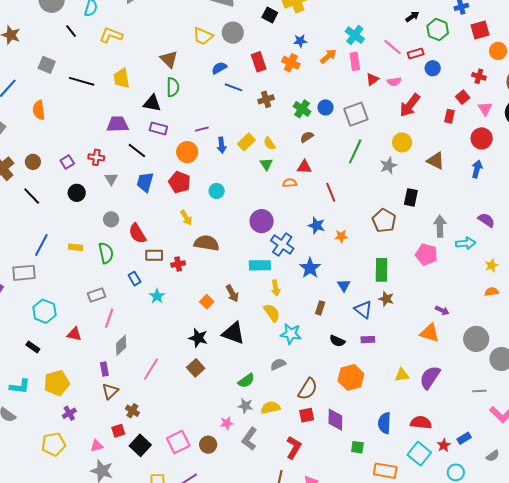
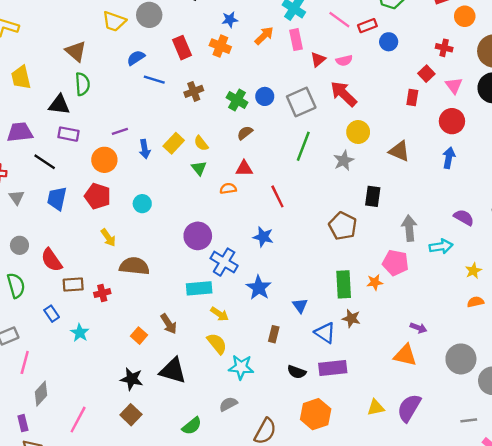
red arrow: (410, 105) -> (344, 94), moved, turned 100
orange star: (341, 236) -> (375, 282), moved
yellow arrow: (276, 288) -> (220, 314), turned -42
purple rectangle: (368, 340) -> (333, 368), size x1.6

